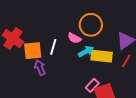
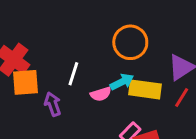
pink semicircle: (74, 38) -> (101, 94), moved, turned -48
orange square: (33, 51) -> (26, 82), moved

